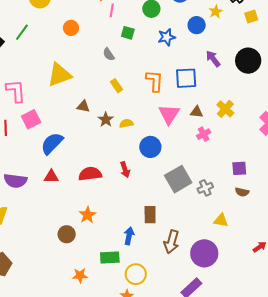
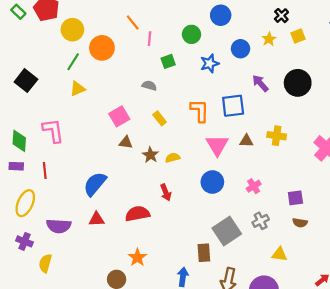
yellow star: (216, 12) -> (269, 39), moved
orange circle: (71, 28) -> (102, 48), moved, size x1.5
green line: (22, 32) -> (73, 62), moved
green square: (128, 33) -> (168, 61), turned -32
gray semicircle: (109, 54) -> (149, 86), turned 144
yellow triangle: (59, 75) -> (78, 89), moved, size x0.6
yellow cross: (225, 109) -> (277, 136), turned -30
pink square: (31, 119) -> (119, 116), moved
pink cross: (204, 134) -> (254, 186), moved
blue circle: (150, 147) -> (212, 182), moved
red arrow: (125, 170) -> (166, 192), moved
gray square: (178, 179) -> (227, 231), moved

